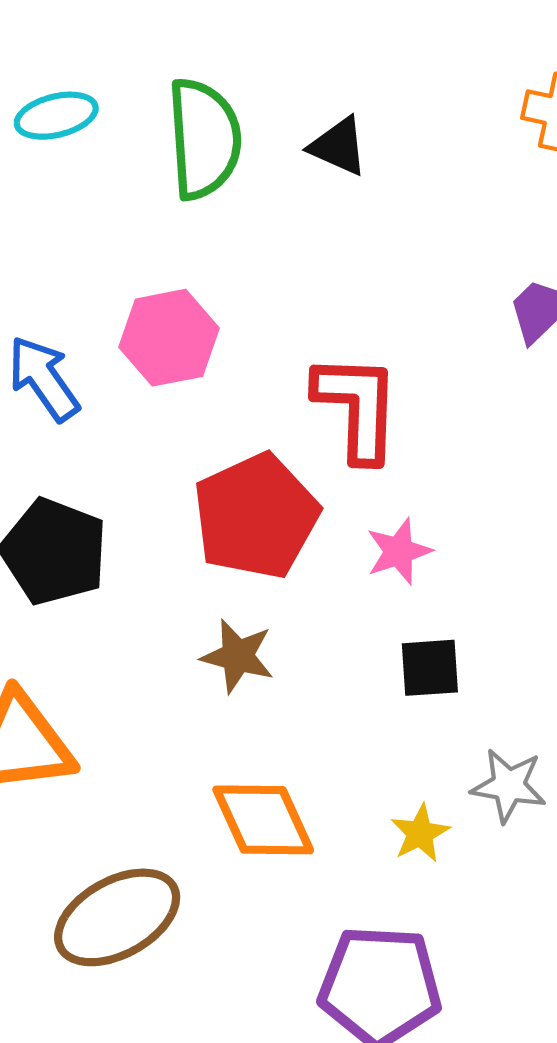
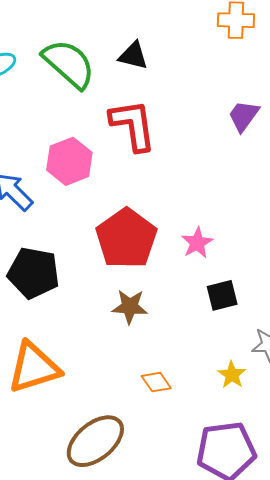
green semicircle: (204, 139) -> (69, 64), turned -34
red L-shape: (357, 407) -> (133, 125), moved
orange diamond: (263, 820) -> (156, 382), size x0.6

